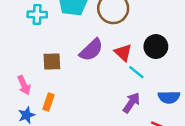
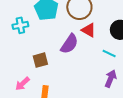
red triangle: (123, 53) -> (89, 30), moved
pink arrow: (24, 85) -> (22, 84), turned 84

